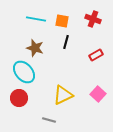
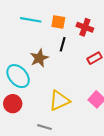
red cross: (93, 19) -> (85, 27), moved
brown star: (35, 48) -> (39, 58), moved, turned 30

